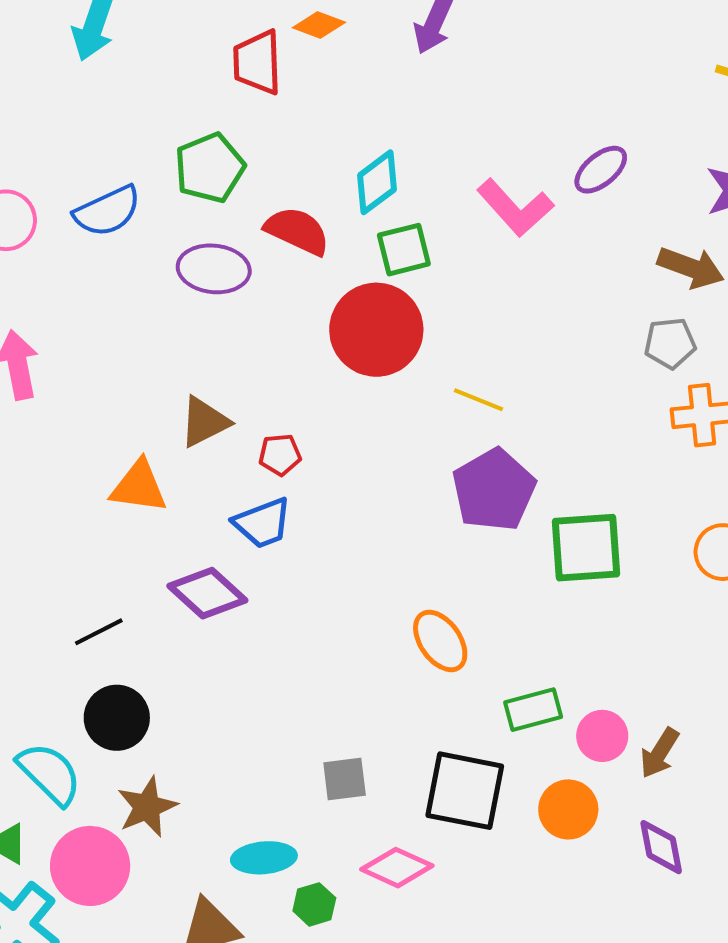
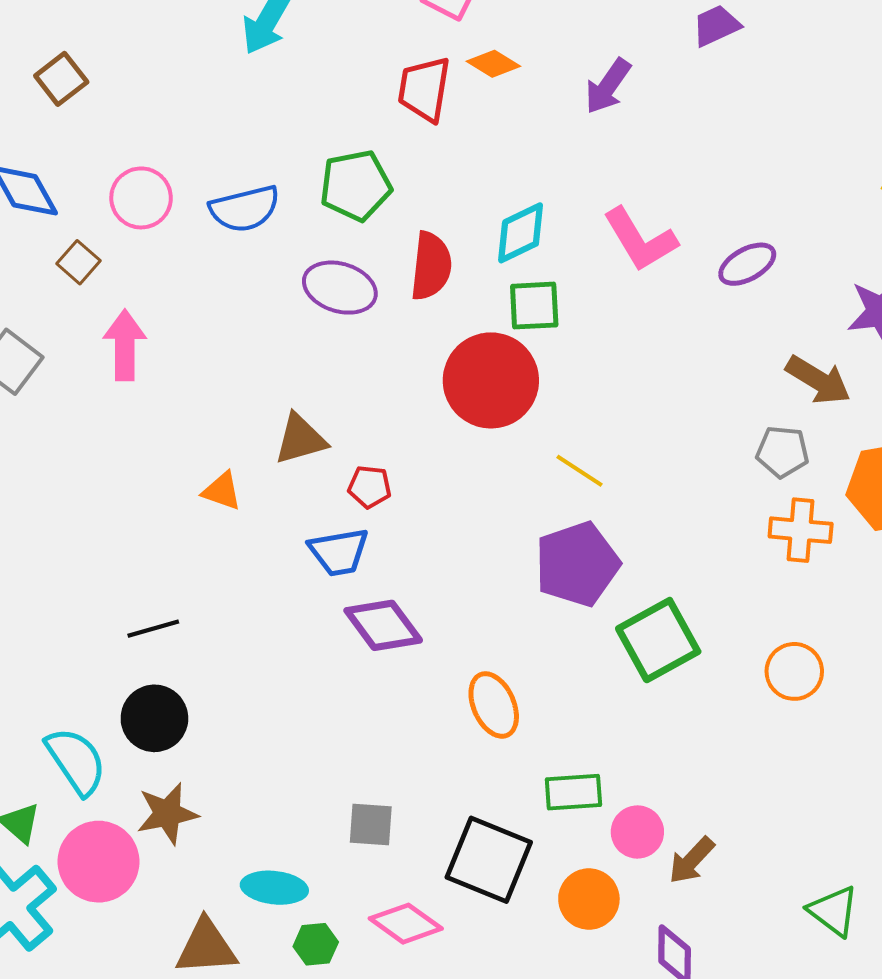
pink L-shape: (515, 208) -> (640, 240), moved
red semicircle: (297, 231) -> (431, 266), turned 60
orange triangle: (139, 487) -> (222, 491), size x0.7
green square: (586, 548) -> (658, 640), turned -36
purple diamond: (207, 593) -> (383, 625), moved

